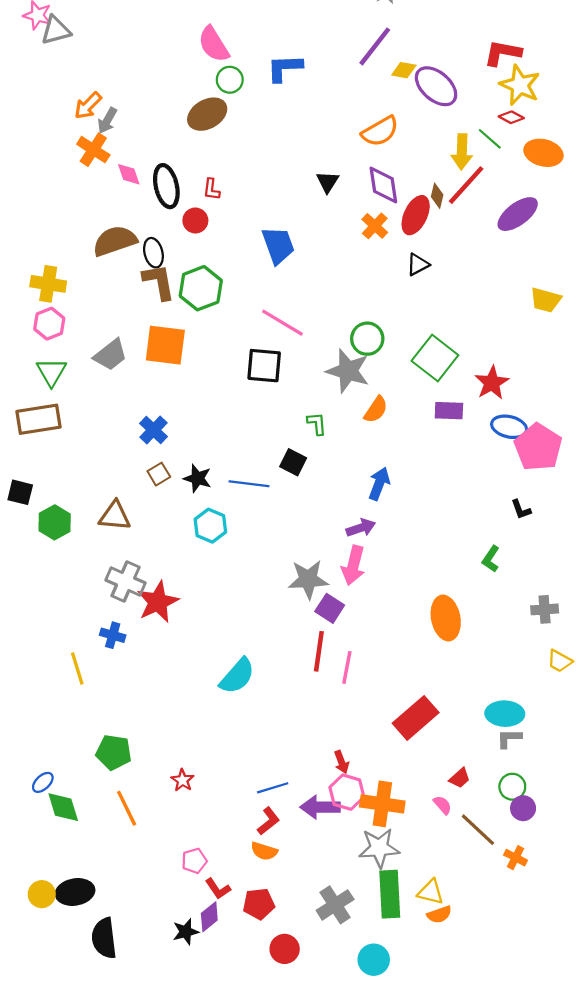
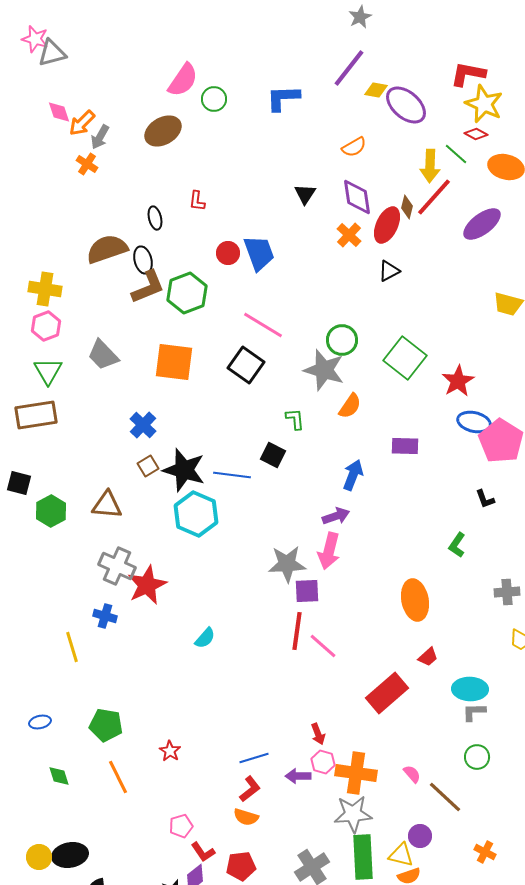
pink semicircle: (214, 44) -> (183, 80), moved, turned -114
blue L-shape: (285, 68) -> (283, 98), moved
brown ellipse: (207, 114) -> (163, 131), moved
orange semicircle: (380, 131) -> (354, 147), size x0.7
orange cross: (93, 150) -> (87, 164), size x0.7
pink diamond: (129, 174) -> (59, 112), moved
black ellipse: (166, 186) -> (155, 218), moved, size x0.6
red circle: (195, 220) -> (228, 253), moved
brown L-shape: (159, 282) -> (148, 287), turned 78
orange square: (165, 345) -> (174, 362), moved
gray trapezoid: (110, 355) -> (103, 355), turned 84
black square: (264, 366) -> (246, 365), turned 30
purple rectangle: (449, 411) -> (405, 446), moved
black star: (198, 478) -> (184, 470), size x1.6
cyan hexagon: (210, 526) -> (196, 514), size x1.4
purple square: (330, 608) -> (307, 591), turned -36
pink line: (347, 667) -> (323, 646), turned -60
cyan semicircle: (237, 676) -> (205, 638), moved, size x0.6
red trapezoid: (460, 778) -> (428, 657), moved
blue ellipse: (43, 782) -> (40, 722), moved, turned 30
pink hexagon: (347, 792) -> (323, 762), size x0.7
green diamond: (63, 807) -> (59, 776), size x0.7
purple arrow: (320, 807) -> (298, 776), size x0.7
purple circle: (523, 808) -> (420, 836), moved
orange cross: (516, 858) -> (485, 852), moved

